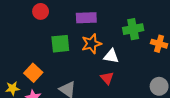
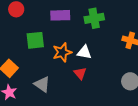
green cross: (133, 29) -> (94, 18), moved
orange star: (91, 44) -> (62, 52), moved

